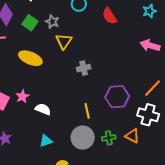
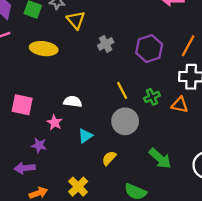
pink star: (22, 96) -> (55, 122), moved
purple hexagon: (117, 97) -> (149, 49), moved
green cross: (109, 138) -> (152, 97), moved

